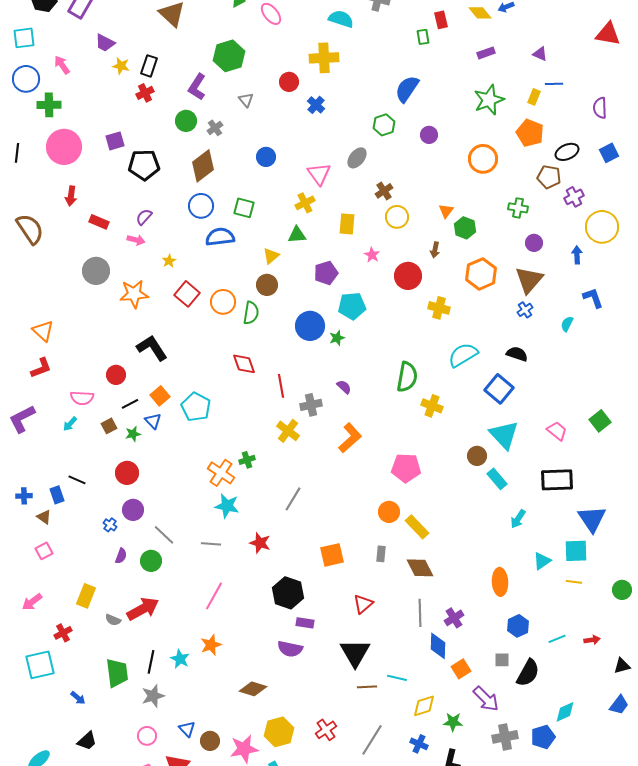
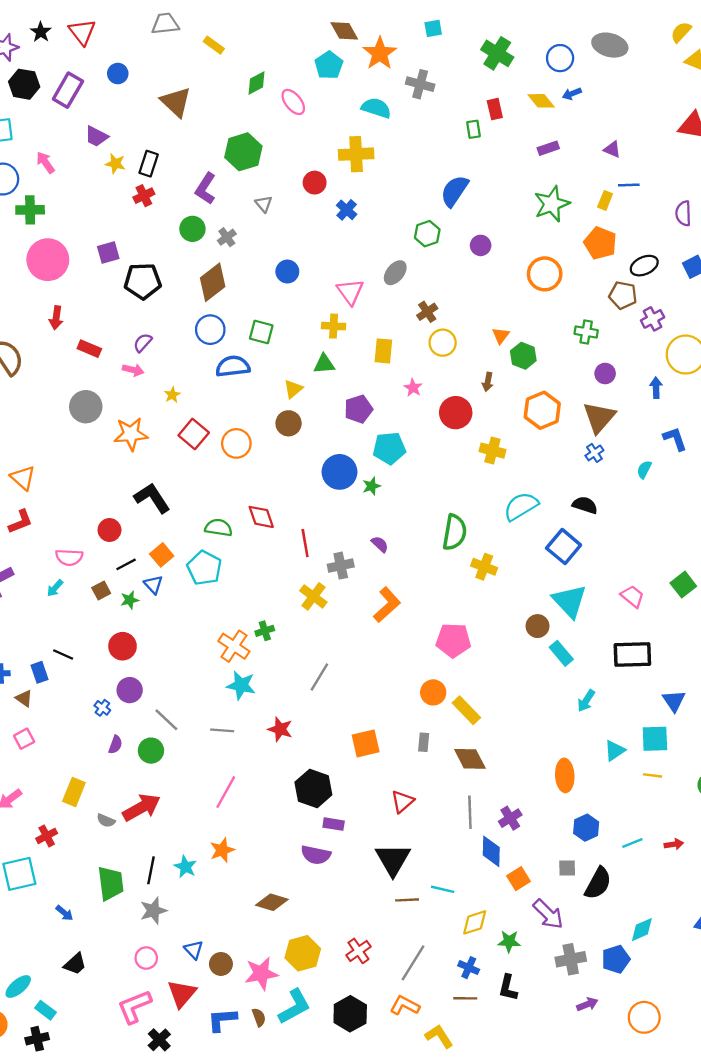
yellow cross: (305, 203) -> (334, 326), turned 30
green semicircle: (251, 313) -> (219, 528), moved, turned -90
blue triangle: (592, 519) -> (674, 701), size x0.7

